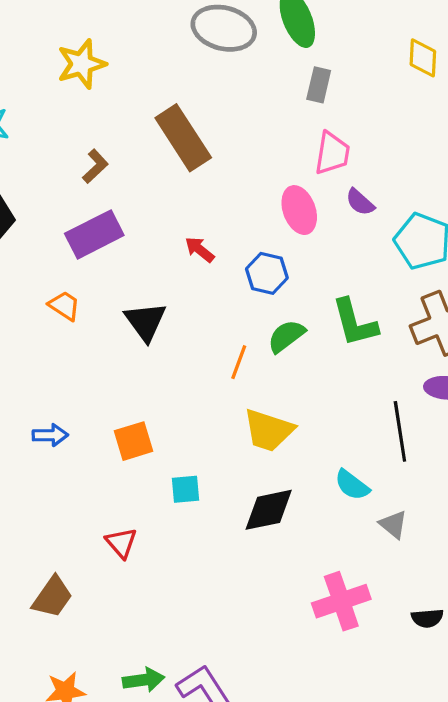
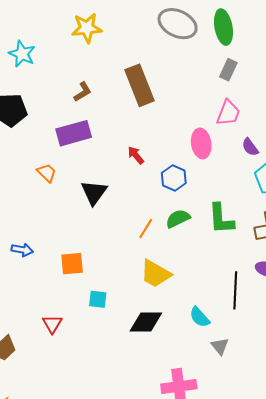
purple semicircle: (360, 202) -> (250, 147), moved

